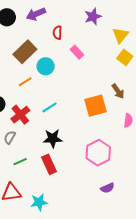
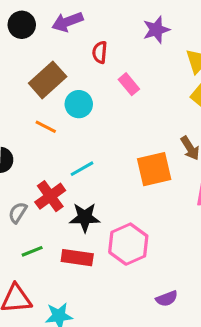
orange line: (25, 82) -> (46, 127), turned 56
red cross: (20, 115) -> (50, 196), moved
pink hexagon: (98, 153) -> (128, 244), moved
red rectangle: (49, 164) -> (77, 258), turned -60

